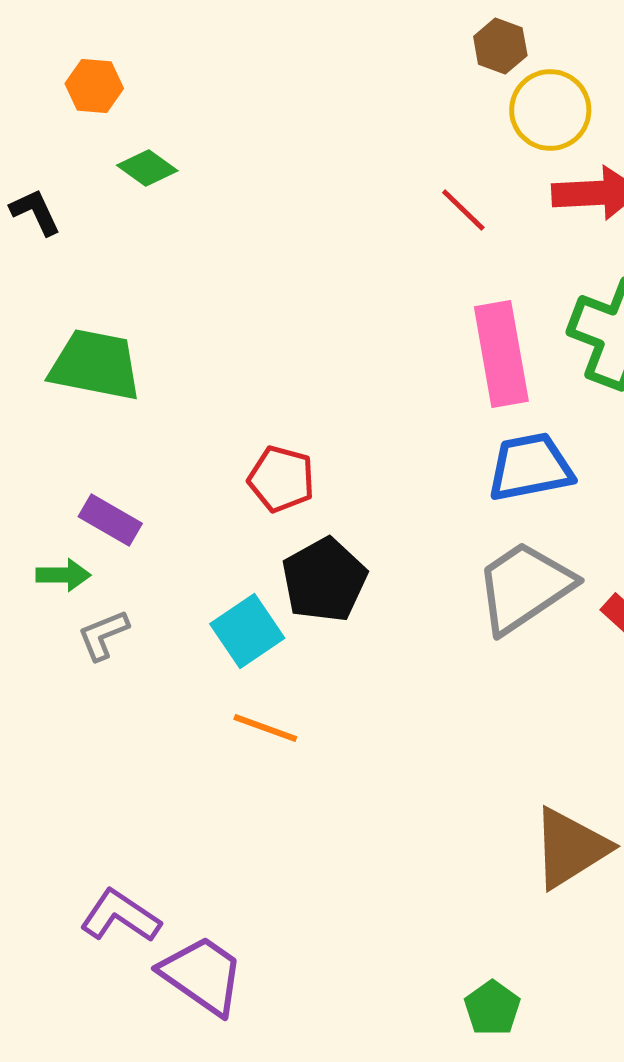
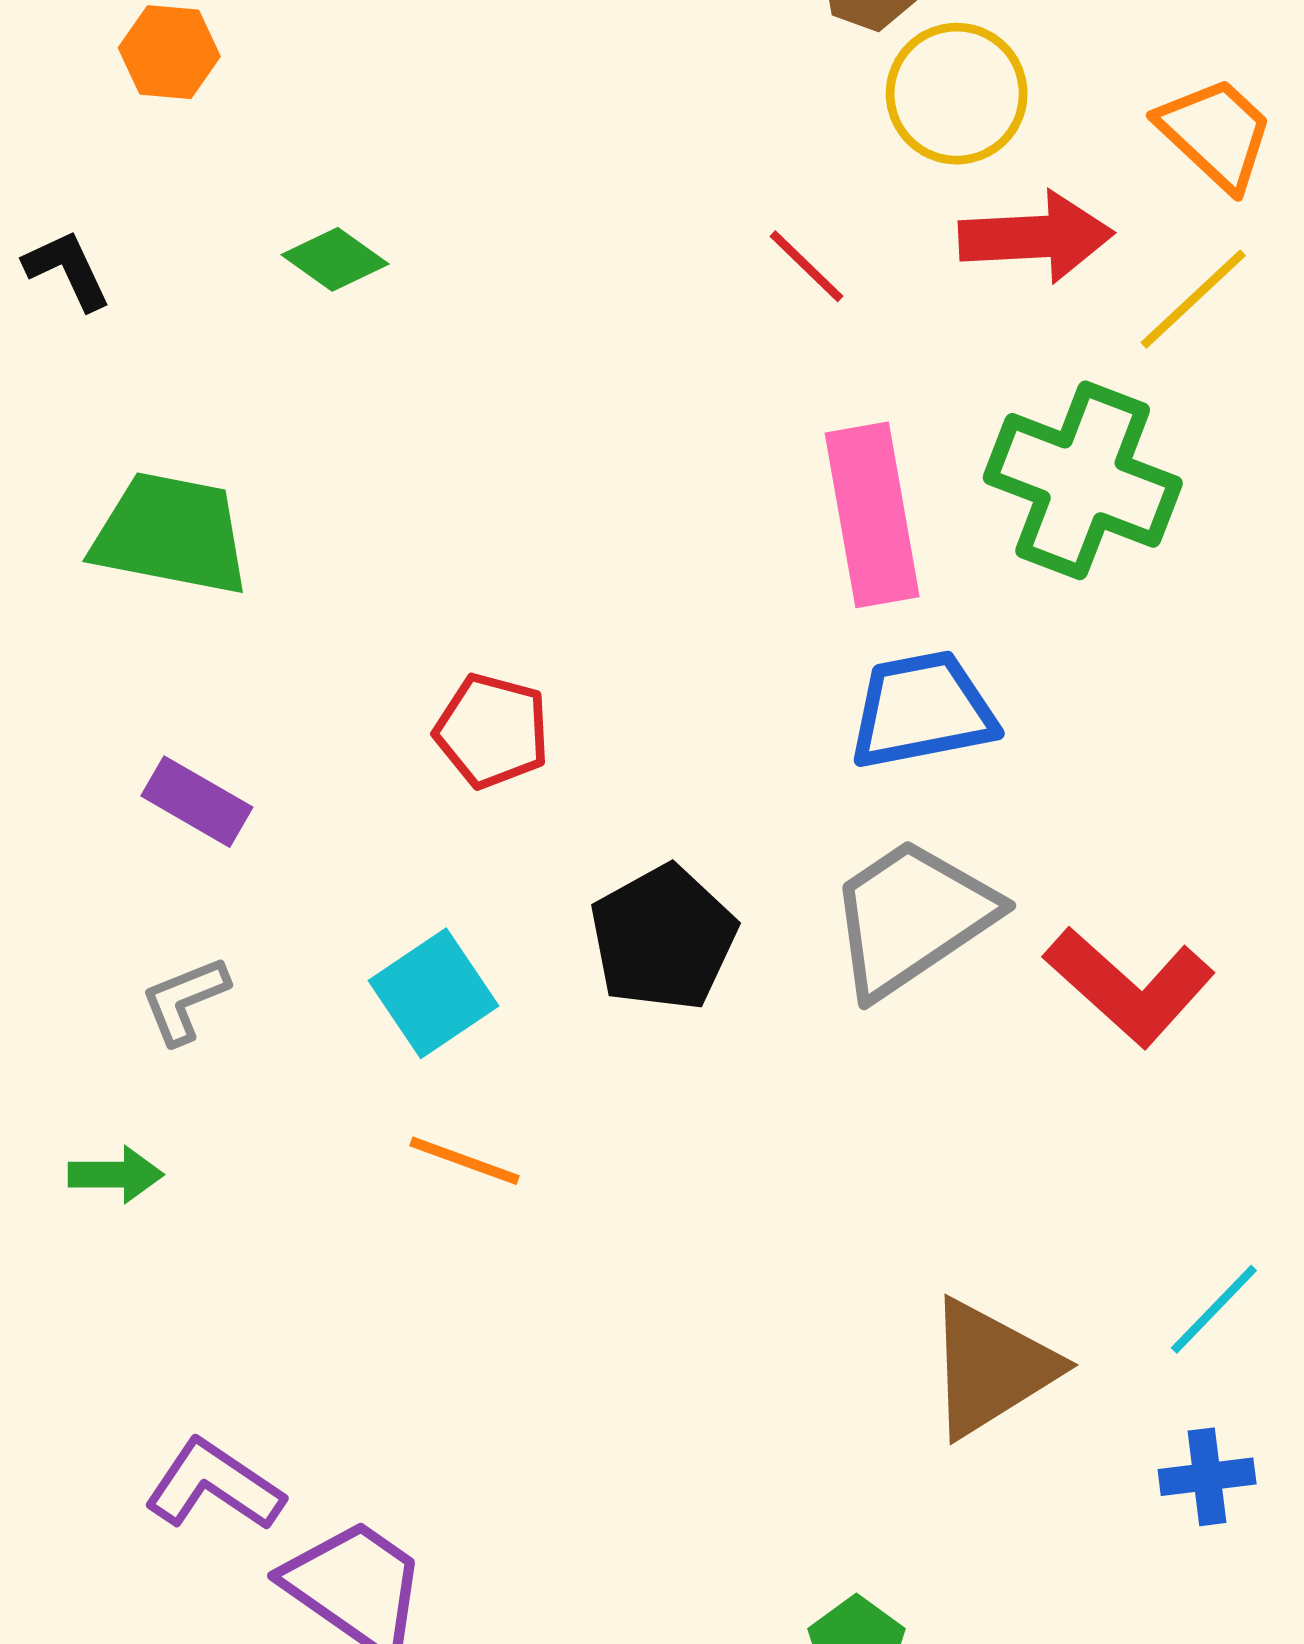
green diamond: (147, 168) -> (335, 259), moved
green arrow: (63, 575) -> (116, 1175), moved
black pentagon: (324, 580) -> (663, 938), moved

